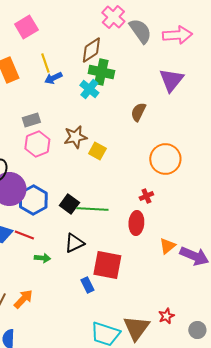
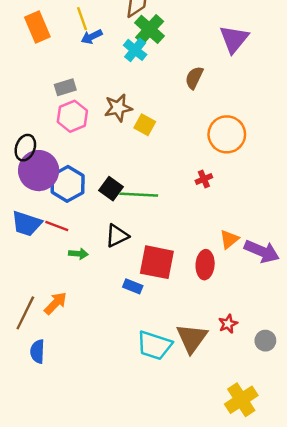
green cross: (101, 72) -> (150, 29), turned 30
red ellipse: (136, 223) -> (205, 265), moved
blue rectangle: (87, 285) -> (133, 286), turned -42

